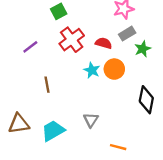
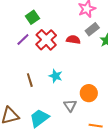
purple line: (30, 47) -> (23, 40), moved
orange circle: (114, 69) -> (89, 93), moved
cyan star: (92, 70) -> (56, 76), moved

